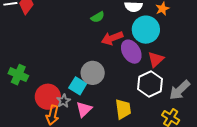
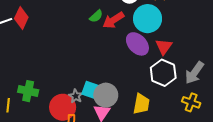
red arrow: (112, 38) -> (113, 20), moved
gray circle: (93, 73) -> (106, 95), moved
gray star: (64, 101) -> (76, 96), moved
yellow trapezoid: (123, 109) -> (141, 104), turned 30

